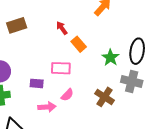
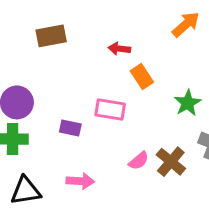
red arrow: (62, 28) -> (119, 49), turned -56
pink semicircle: (67, 95) -> (139, 161), moved
pink arrow: (47, 107) -> (80, 181), moved

